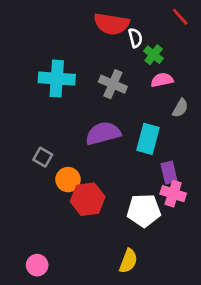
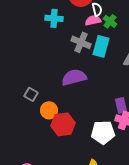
cyan cross: (57, 79) -> (54, 18), moved, size x0.7
pink semicircle: (162, 80) -> (93, 20), moved
cyan rectangle: (148, 139) -> (101, 46), moved

